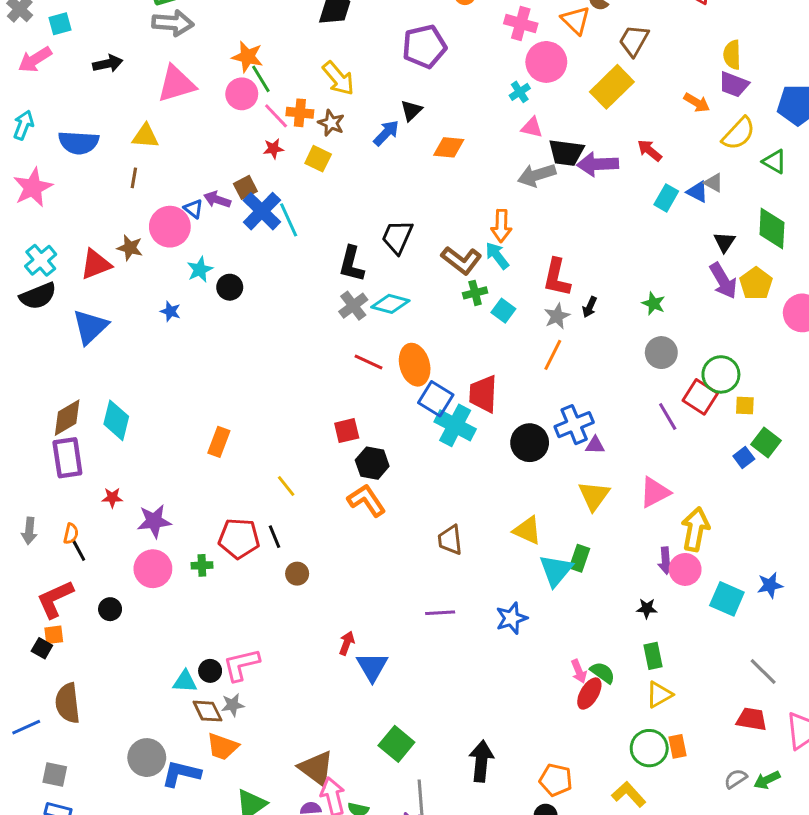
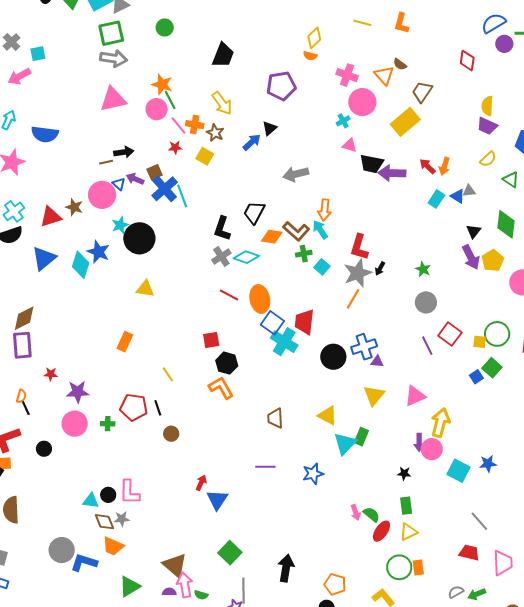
black arrow: (108, 64) -> (124, 152), moved
orange arrow: (697, 103) -> (445, 166), moved, turned 72
yellow semicircle: (739, 133) -> (488, 159), size x0.7
yellow triangle: (145, 136) -> (145, 289), moved
orange diamond: (449, 147) -> (272, 237), moved
gray arrow: (537, 175) -> (296, 174), moved
brown line: (134, 178) -> (106, 162), moved, turned 64
gray triangle: (714, 183) -> (469, 191), turned -40
black circle: (230, 287) -> (139, 238), size x1.8
blue star: (170, 311) -> (98, 252), size x1.6
gray star: (557, 316) -> (358, 273), size x1.6
green circle: (721, 374) -> (497, 334), moved
cyan diamond: (116, 420) -> (81, 265), moved
pink L-shape: (241, 665) -> (129, 492), turned -80
red ellipse: (589, 694) -> (381, 531), moved

